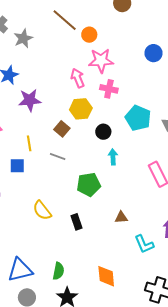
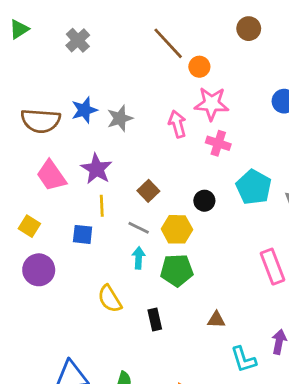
gray star: (23, 38) -> (120, 118), moved
purple star: (30, 100) -> (96, 169), moved, turned 30
yellow hexagon: (81, 109) -> (177, 229), moved
cyan arrow: (113, 157) -> (139, 258), moved

